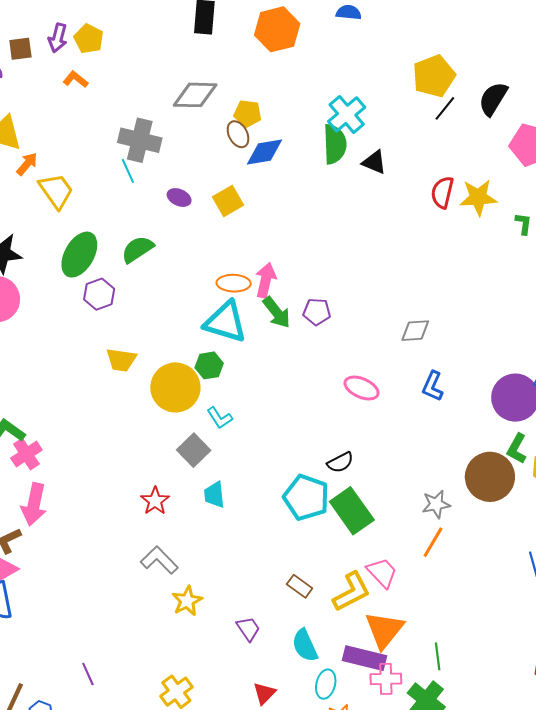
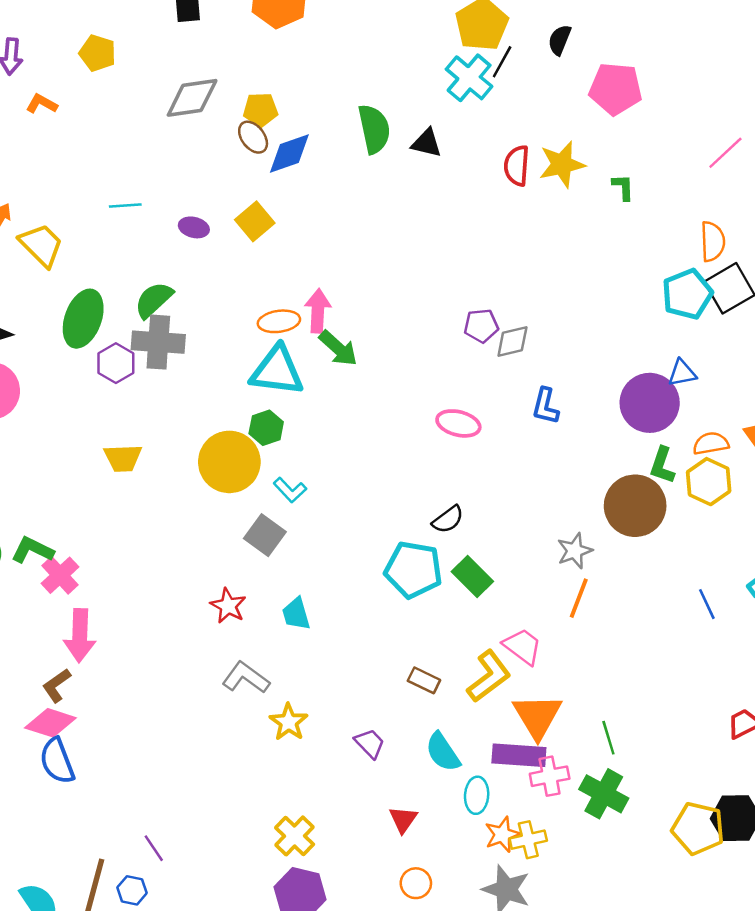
yellow pentagon: (89, 39) -> (98, 53), moved
black semicircle: (493, 99) -> (560, 40), size x0.7
cyan cross: (347, 114) -> (469, 78), moved
gray cross: (140, 140) -> (158, 342), moved
cyan line: (128, 171) -> (125, 206), turned -60
purple pentagon: (317, 312) -> (481, 326), moved
yellow trapezoid: (121, 360) -> (123, 458), moved
cyan trapezoid: (214, 495) -> (296, 614), moved
green rectangle: (352, 511) -> (472, 577), size x0.7
purple line: (88, 674) -> (154, 848), moved

